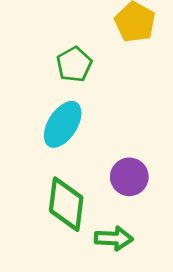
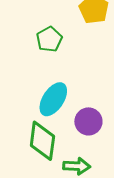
cyan ellipse: (63, 124) -> (53, 99), moved

